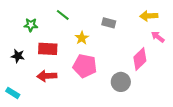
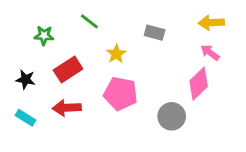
pink arrow: (158, 37) -> (210, 52), moved
red rectangle: (48, 49) -> (68, 70), turned -36
cyan rectangle: (13, 93) -> (26, 118), moved

